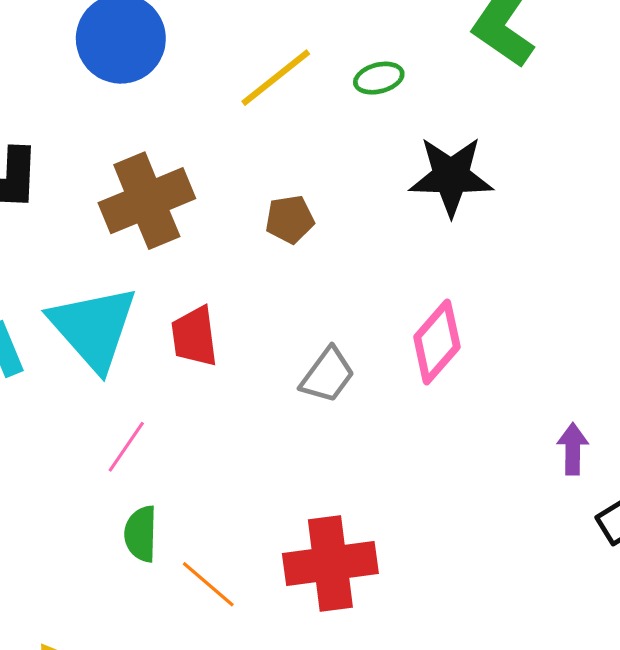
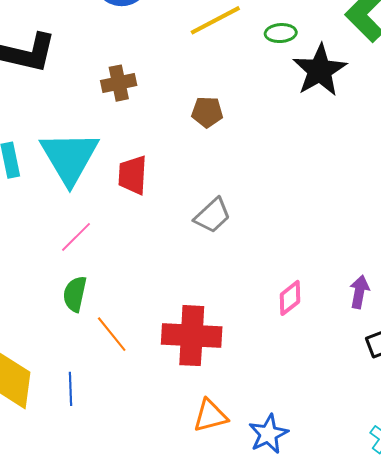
black star: (451, 176) -> (320, 70), moved, turned 30
brown cross: (147, 201) -> (119, 83), size x0.6
pink diamond: (437, 342) -> (290, 298), moved, size x0.7

